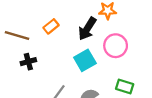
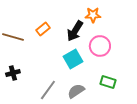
black cross: (28, 62) -> (13, 73), moved

